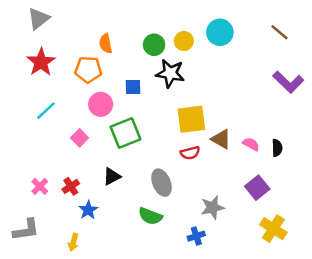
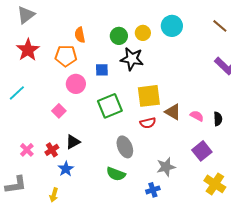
cyan line: (46, 111) -> (17, 93), moved
green square: (125, 133) -> (110, 106), moved
black triangle: (112, 176) -> (73, 142), moved

